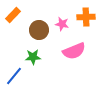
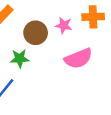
green star: (33, 57) -> (20, 58), moved

